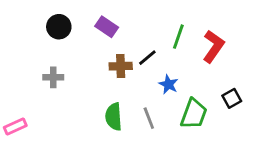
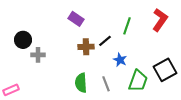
black circle: (59, 27) -> (23, 40), moved
red L-shape: (213, 46) -> (160, 20), moved
black square: (232, 98) -> (165, 70), size x1.6

